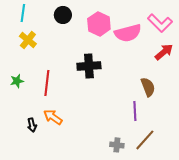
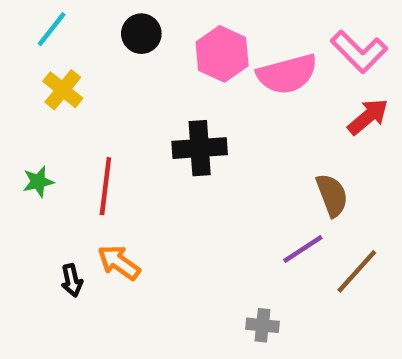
cyan line: (23, 13) -> (52, 29), turned 30
purple line: (135, 111) -> (303, 249), turned 60
brown line: (145, 140) -> (357, 271), moved

